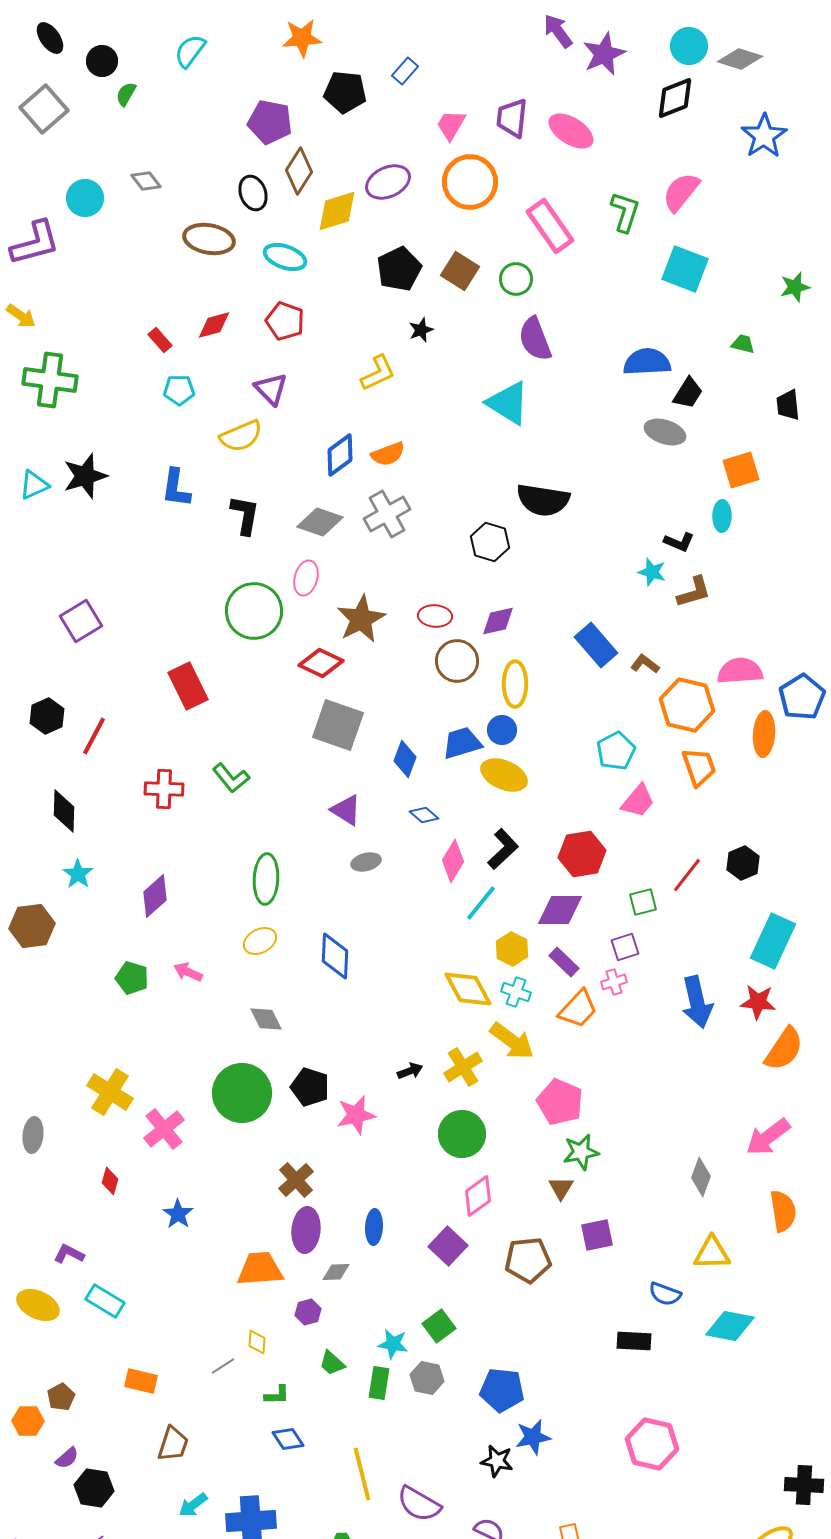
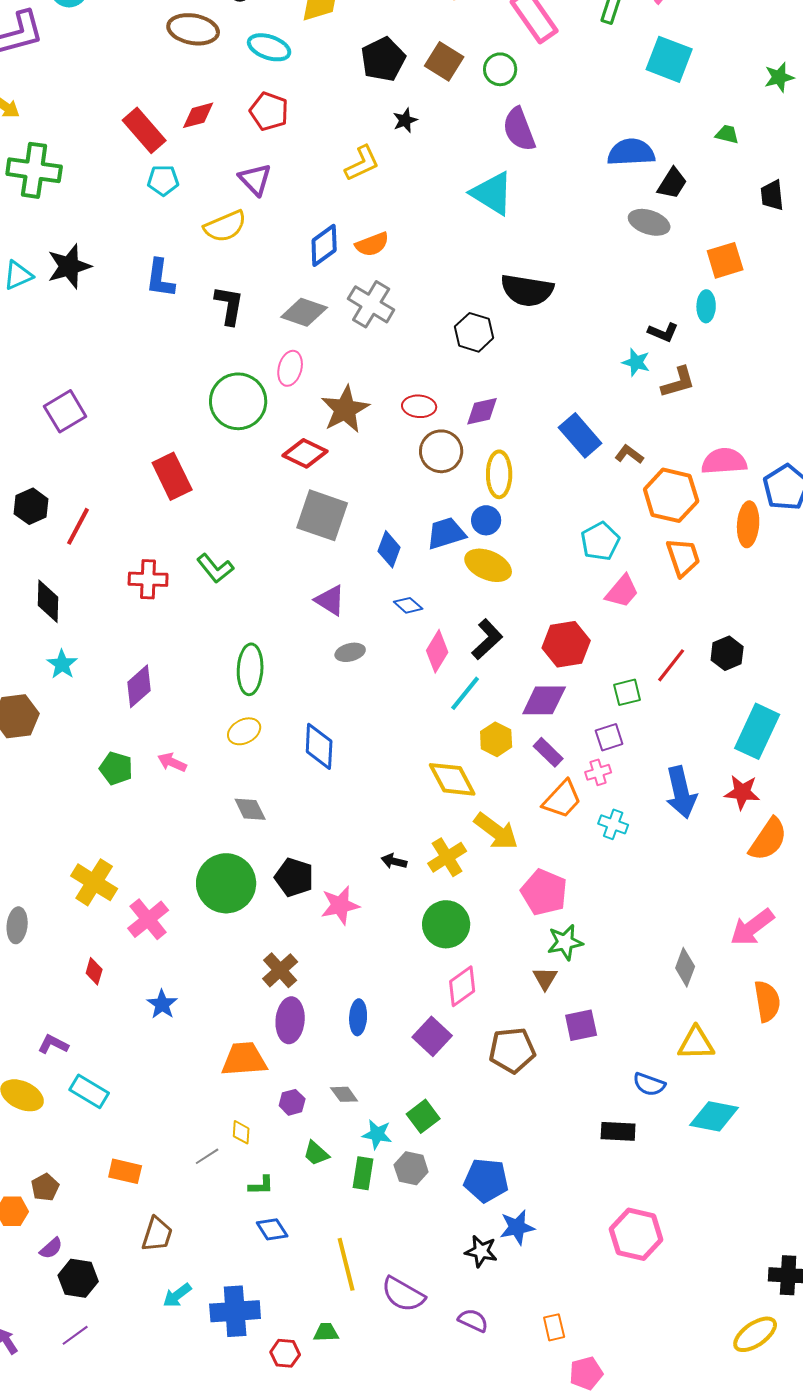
red rectangle: (160, 340) -> (144, 130), size x1.8
gray cross: (387, 514) -> (371, 304), turned -30
cyan cross: (516, 992) -> (613, 824), moved
black arrow: (410, 1071) -> (394, 861), turned -145
gray diamond: (336, 1272) -> (344, 1094), moved, turned 56

